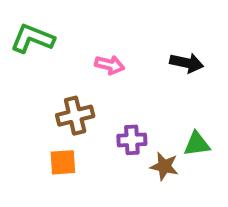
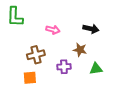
green L-shape: (32, 39) -> (15, 17), turned -110
brown star: (164, 166) -> (80, 50), moved

